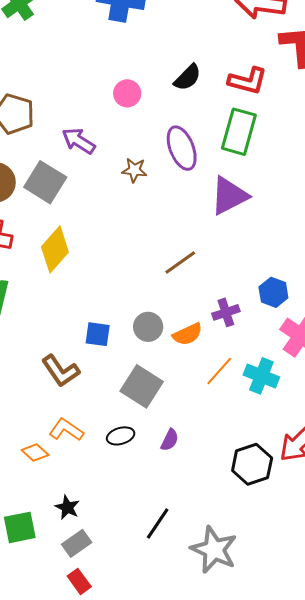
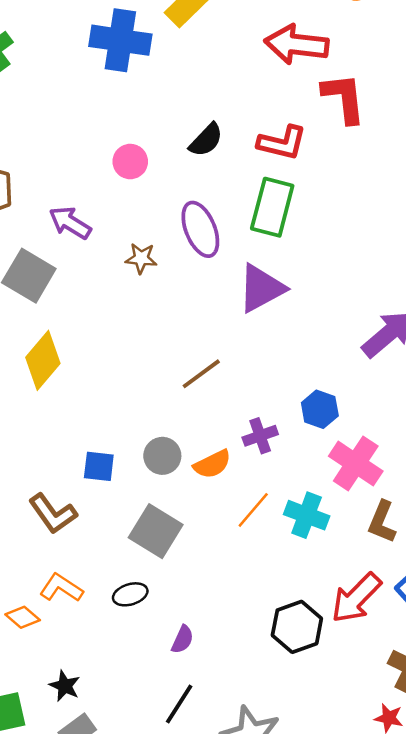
purple semicircle: (170, 440) -> (182, 639), moved

